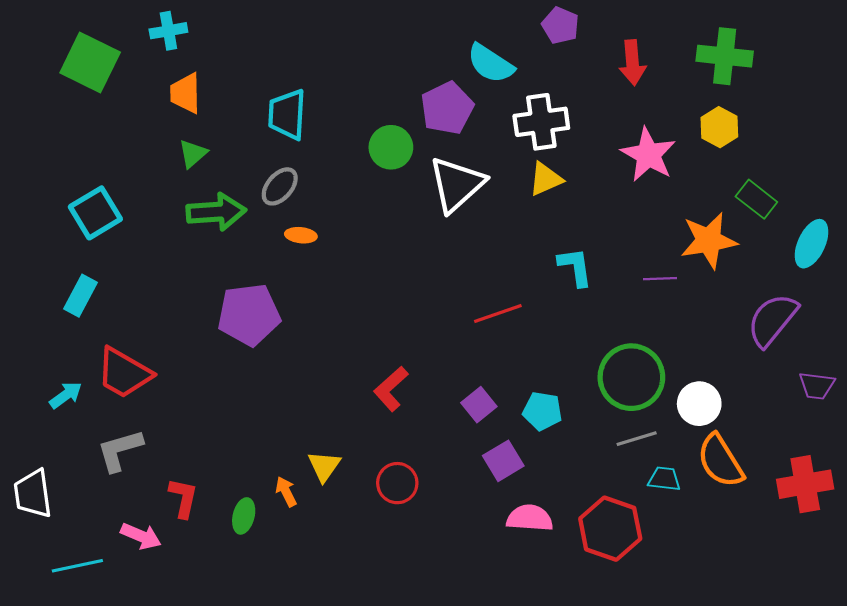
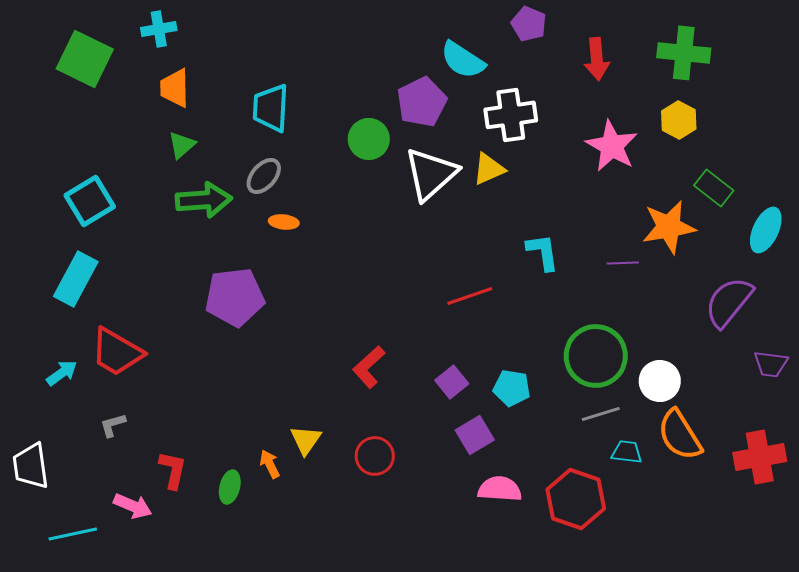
yellow triangle: (546, 179) -> (489, 169), moved
cyan rectangle: (81, 296) -> (76, 279), size x1.4
gray L-shape: (120, 450) -> (113, 425), size x0.6

